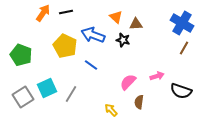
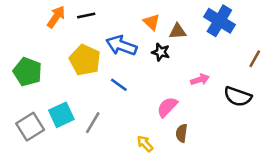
blue cross: (182, 23) -> (219, 21), moved
brown line: (184, 48) -> (255, 59), moved
pink arrow: (157, 76) -> (200, 80), moved
black semicircle: (181, 91) -> (238, 97), moved

